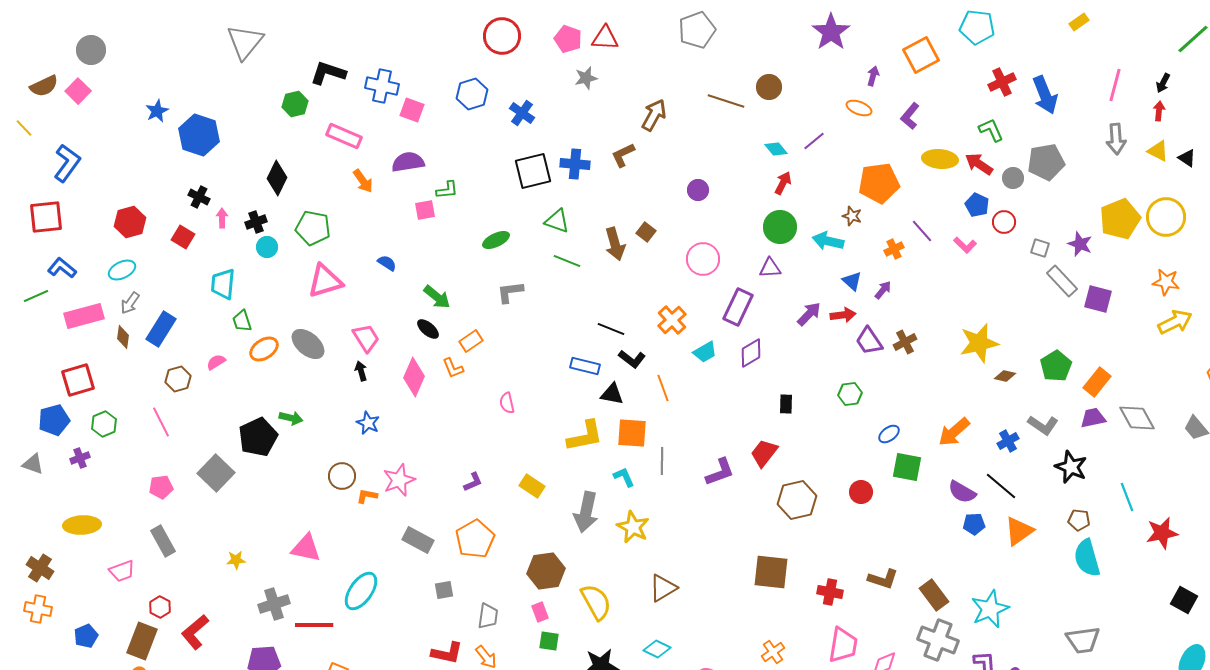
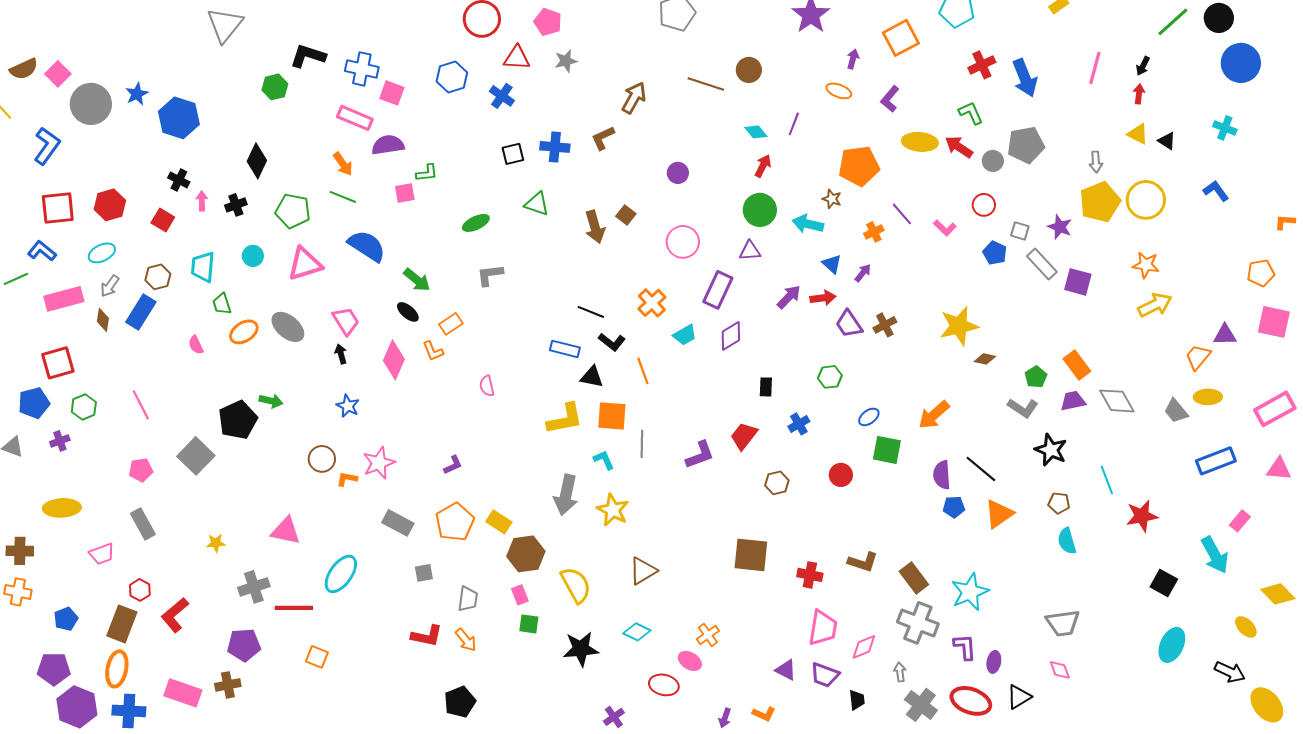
red triangle: (605, 38) -> (517, 58), moved
gray circle: (91, 50) -> (91, 104), moved, size x1.4
pink rectangle: (344, 136) -> (355, 118), moved
gray arrow: (1116, 139) -> (1096, 162), moved, size x0.7
purple line: (814, 141) -> (794, 124), turned -30
black square: (533, 171) -> (513, 154), size x0.6
blue pentagon: (977, 205) -> (995, 253), moved
red square: (46, 217) -> (58, 208), moved
cyan circle: (267, 247) -> (253, 256), moved
green line: (567, 261) -> (343, 197), moved
blue semicircle: (387, 263) -> (367, 246), size x2.0
pink semicircle: (216, 362) -> (196, 345), turned -84
green pentagon: (1056, 366) -> (1036, 377), moved, size x0.7
brown hexagon: (178, 379) -> (158, 277), moved
orange rectangle: (1097, 382) -> (1077, 365), turned -76
blue cross: (1008, 441) -> (799, 424), moved
yellow rectangle: (532, 486) -> (499, 522), moved
purple semicircle: (962, 492) -> (942, 475), turned 56
brown hexagon: (797, 500) -> (777, 483), size x0.6
cyan semicircle: (1087, 558) -> (1067, 541), size x0.7
brown cross: (40, 568) -> (20, 551), turned -32
orange cross: (773, 652) -> (708, 635), moved

